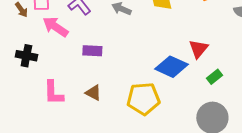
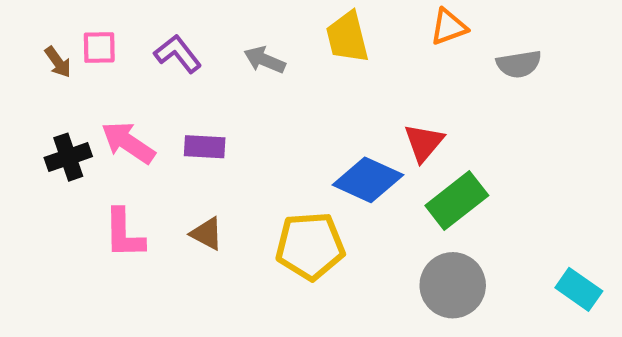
pink arrow: (55, 27) -> (128, 143), moved
black cross: (26, 56) -> (68, 157), turned -30
green rectangle: (214, 77) -> (457, 200), size x1.8

